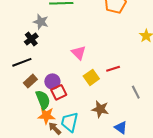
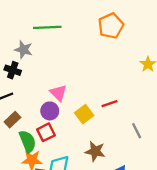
black cross: (31, 39) -> (13, 70), turned -32
pink triangle: (79, 53) -> (58, 93), moved
purple circle: (52, 81) -> (50, 111), moved

